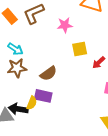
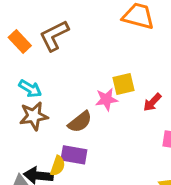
pink star: (65, 25) -> (106, 99), moved

